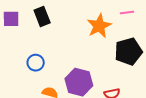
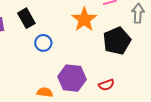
blue circle: (36, 63) -> (43, 43), moved

